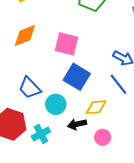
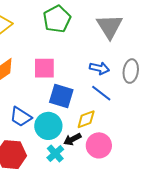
cyan circle: (56, 104) -> (48, 126), size x1.4
cyan cross: (41, 134) -> (55, 154), moved
pink circle: (103, 137) -> (99, 145), size x1.6

